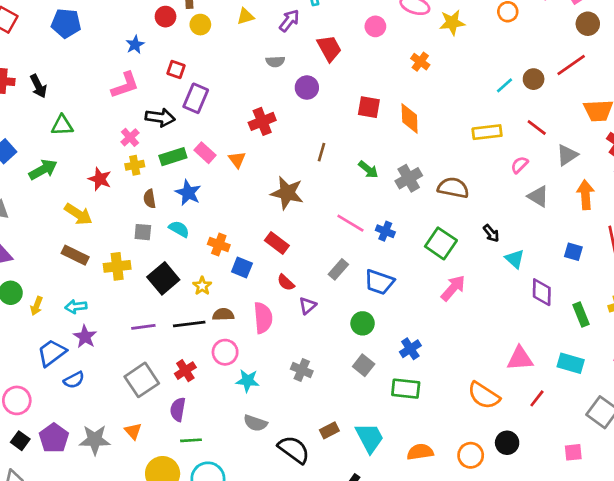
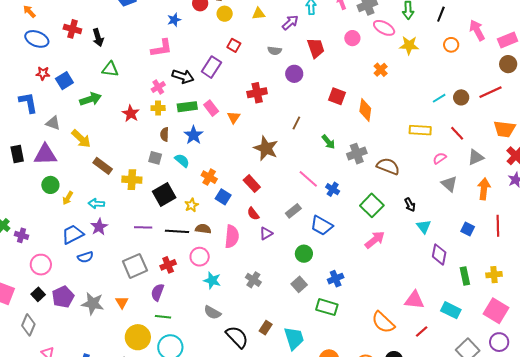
red square: (176, 69) -> (234, 45), moved
yellow arrow: (78, 214) -> (81, 139), moved
brown rectangle: (329, 430) -> (266, 328), turned -40

